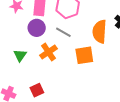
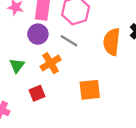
orange square: (84, 55) -> (90, 90), moved
red square: (37, 90) -> (37, 93), moved

